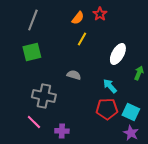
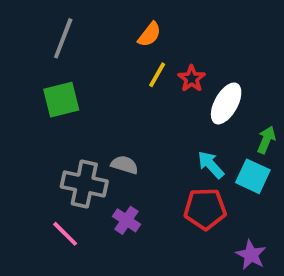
red star: (100, 14) -> (192, 79), moved
gray semicircle: (74, 75) -> (125, 165), moved
cyan square: (131, 112) -> (253, 176), moved
purple cross: (62, 131) -> (126, 220), moved, turned 32

